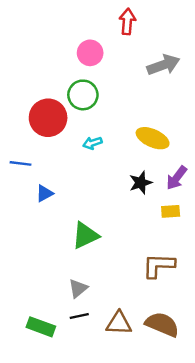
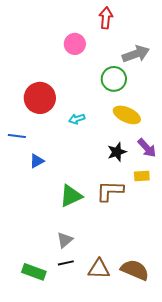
green circle: (83, 95) -> (114, 79), moved
purple arrow: (177, 178) -> (147, 148), turned -80
brown L-shape: (159, 266) -> (110, 191), moved

